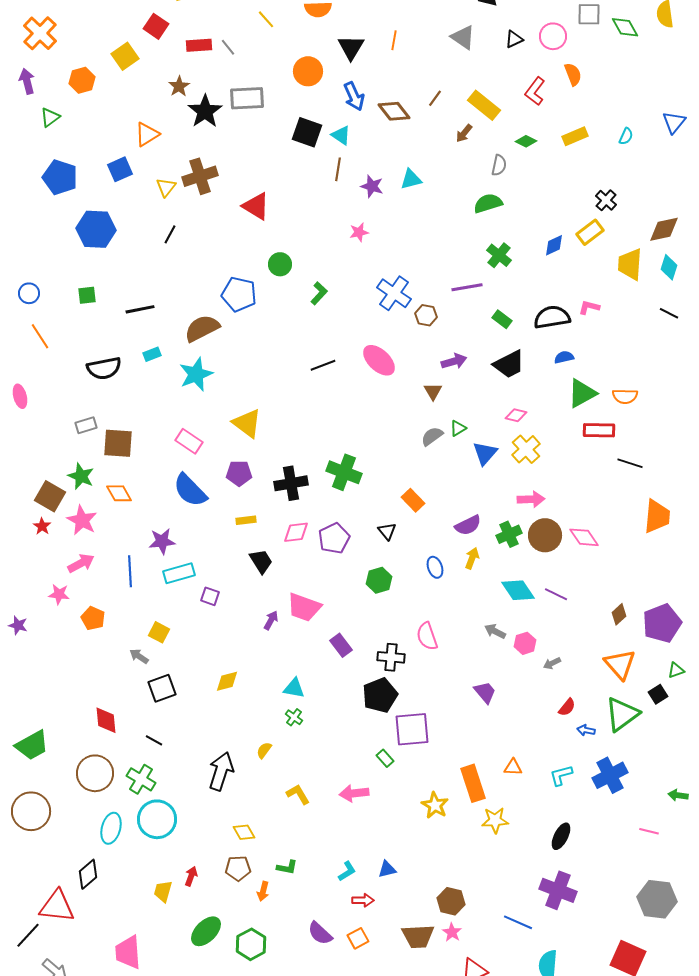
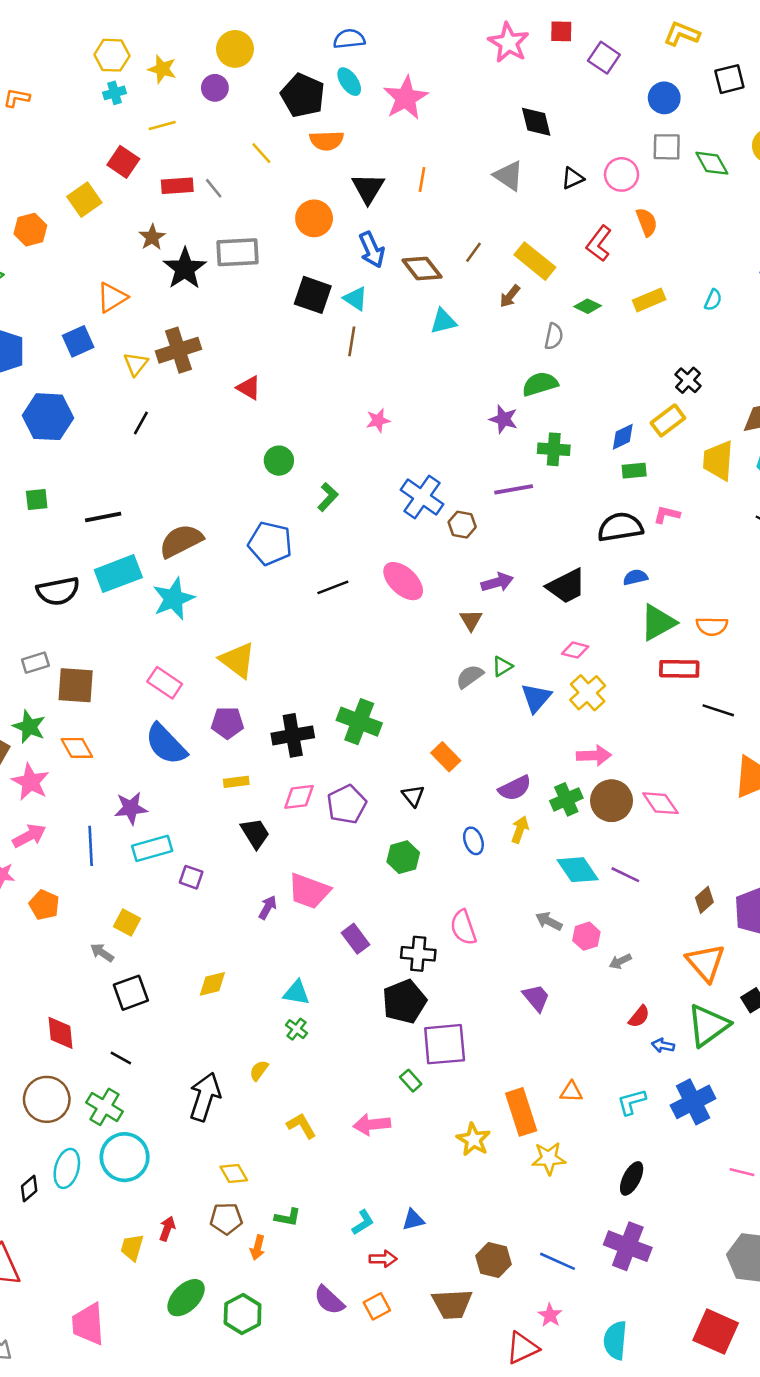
cyan triangle: (411, 179) -> (443, 321), moved
purple star: (372, 186) -> (504, 419), moved
red triangle: (256, 206) -> (249, 388), size x0.7
green cross: (499, 255) -> (554, 449), turned -35
blue pentagon: (239, 294) -> (270, 543), moved
green rectangle: (502, 319) -> (634, 471), moved, turned -42
cyan rectangle: (152, 354) -> (118, 574), size x2.0
black diamond: (88, 874) -> (29, 1188), moved, size x0.7
blue line: (518, 922) -> (558, 1261), moved
pink star: (452, 932) -> (550, 1315), moved

